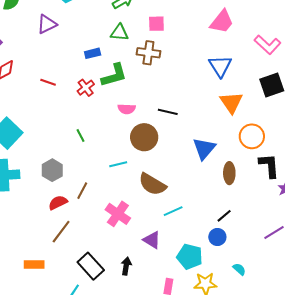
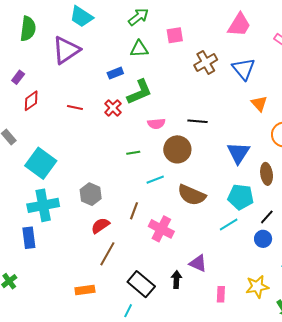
purple triangle: (47, 24) -> (66, 50), size x1.4
brown cross: (148, 53) -> (206, 62), moved, turned -30
orange triangle: (231, 102) -> (259, 104), size x0.7
green line: (81, 135) -> (133, 153), moved, turned -64
brown line: (82, 191) -> (134, 211), moved
cyan line: (173, 211) -> (229, 224), moved
purple triangle: (152, 240) -> (198, 263), moved
cyan pentagon: (190, 257) -> (241, 197), moved

